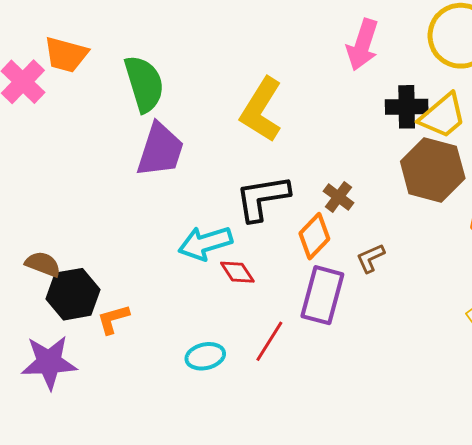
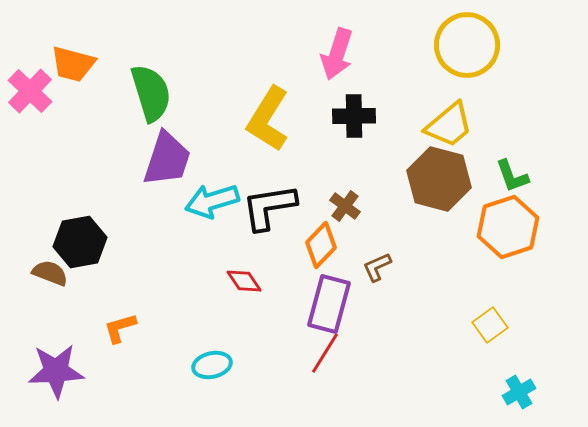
pink arrow: (363, 45) -> (337, 54), moved
black cross: (407, 107) -> (354, 116), moved
cyan arrow: (205, 243) -> (212, 201), moved
black hexagon: (73, 294) -> (80, 242), moved
red line: (269, 341) -> (325, 353), moved

